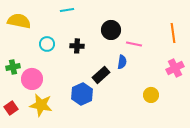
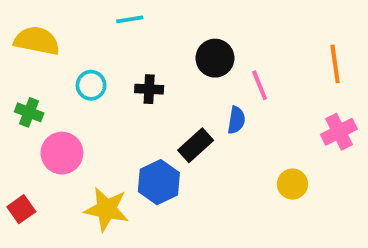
pink line: (134, 44) -> (260, 85), turned 56
green cross: (13, 67) -> (29, 112), moved, turned 32
yellow star: (41, 105) -> (107, 209), moved

